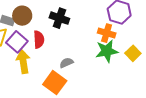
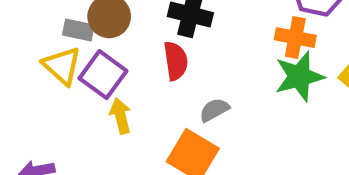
red semicircle: (39, 40) -> (176, 61), moved
yellow arrow: (23, 62) -> (121, 116), size x0.7

